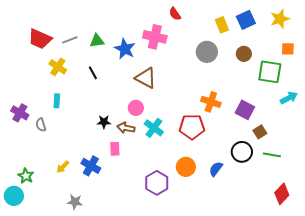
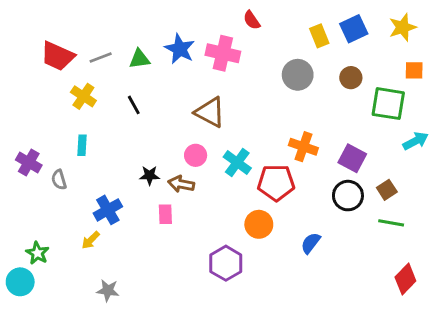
blue star: (125, 49) -> (180, 49), moved
cyan cross: (154, 128) -> (237, 162), moved
brown square: (260, 132) -> (387, 190), moved
black circle: (242, 152) -> (348, 196), moved
blue cross: (91, 166) -> (108, 210), moved, turned 30
orange circle: (186, 167) -> (259, 224), moved

